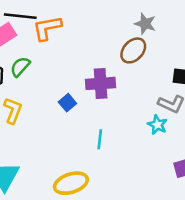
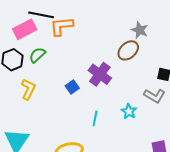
purple cross: (101, 83) -> (100, 74), turned 35
cyan star: (157, 125) -> (129, 111), moved

